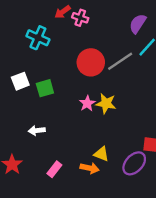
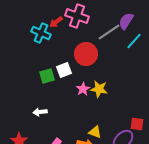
red arrow: (63, 12) -> (56, 22), moved
pink cross: (80, 18) -> (77, 16), size x1.6
gray line: (120, 61) -> (109, 32), moved
white square: (20, 81) -> (64, 70), moved

